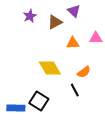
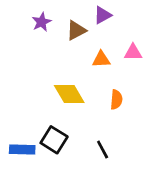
purple triangle: (74, 11) -> (103, 15), turned 48
orange semicircle: (84, 72) -> (116, 100), turned -48
black line: (75, 90) -> (103, 150), moved

